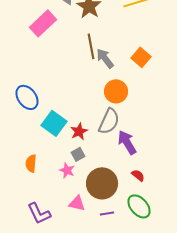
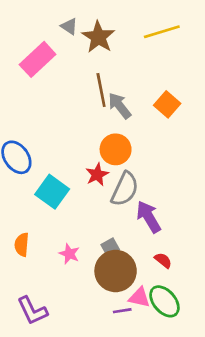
orange circle: (116, 91) -> (116, 149), moved
red star: (79, 131) -> (97, 174), moved
gray square: (78, 154) -> (110, 247), moved
pink triangle: (77, 203) -> (139, 297), moved

